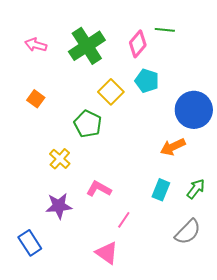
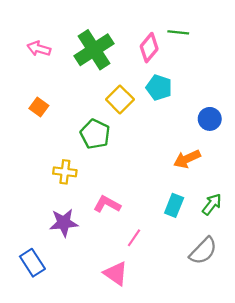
blue circle: (194, 110) -> (210, 119), size x0.6
yellow cross: (60, 159) -> (65, 172), turned -35

